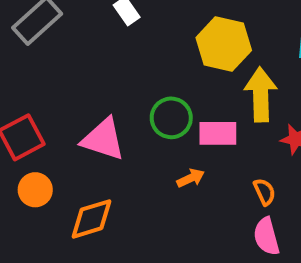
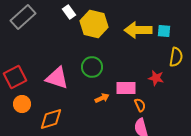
yellow hexagon: (224, 44) -> (94, 24), moved
yellow arrow: (261, 95) -> (138, 30), moved, turned -88
pink rectangle: (218, 133) -> (126, 88), moved

